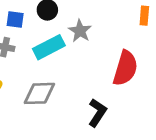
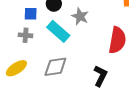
cyan rectangle: (49, 47) -> (58, 31), turned 75

